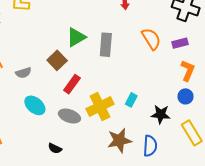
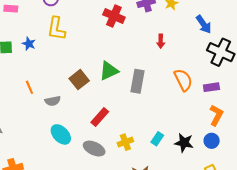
brown square: (57, 60) -> (79, 80), moved
yellow cross: (100, 106) -> (125, 142), size x0.6
black star: (161, 114) -> (184, 143), moved

